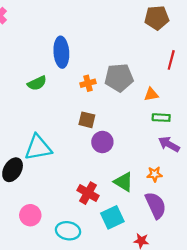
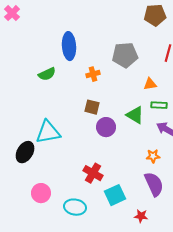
gray pentagon: (119, 78) -> (125, 55), moved
green triangle: (123, 182) -> (135, 115), moved

